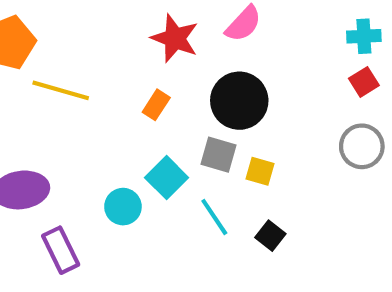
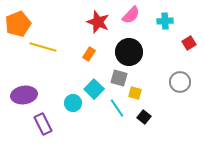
cyan cross: (364, 36) -> (165, 21), moved
gray circle: (362, 146) -> (180, 82), moved
yellow square: (260, 171) -> (135, 93), moved

